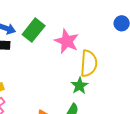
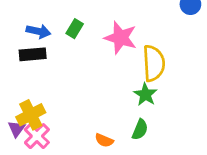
green rectangle: (34, 30) -> (75, 29), size x0.6

